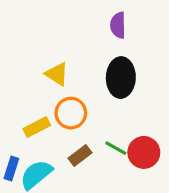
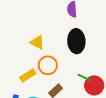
green line: (116, 148) -> (84, 77), moved

